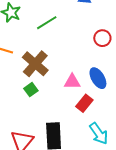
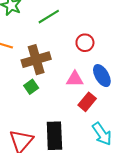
red circle: (102, 38) -> (85, 43), moved
brown cross: (35, 64) -> (36, 60), turned 32

